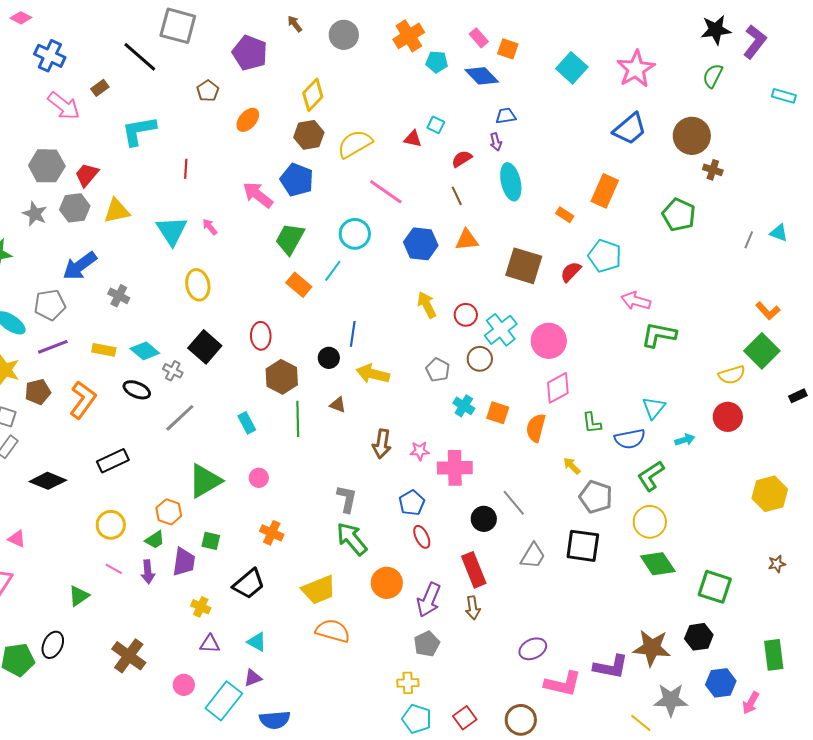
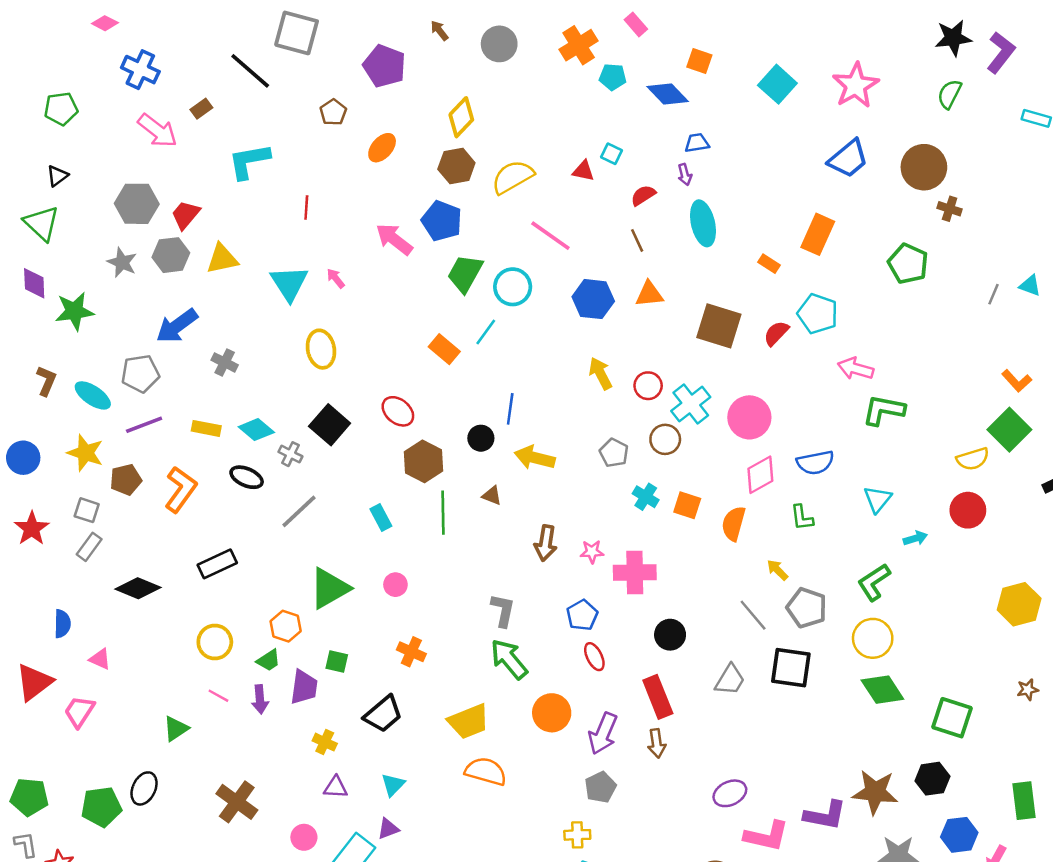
pink rectangle: (479, 38) -> (636, 24), moved
green trapezoid: (290, 239) -> (465, 273), moved
red ellipse: (261, 336) -> (398, 411), turned -48
blue semicircle: (630, 439) -> (815, 463), moved
gray line: (514, 503) -> (753, 615), moved
cyan triangle: (257, 642) -> (393, 785), turned 45

